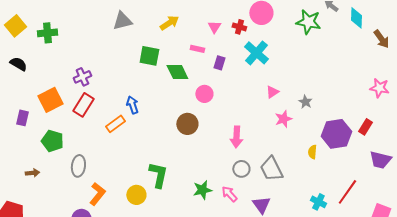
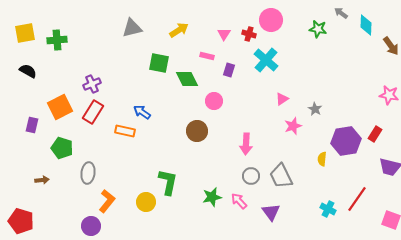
green star: (308, 22) -> (318, 29), size x0.7
yellow square: (15, 26) -> (25, 33), turned 30
blue arrow: (132, 105) -> (142, 112), turned -36
orange rectangle: (115, 124) -> (125, 131), turned 48

